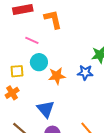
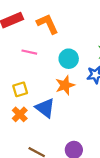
cyan circle: (39, 62) -> (69, 59), moved
blue triangle: (46, 109) -> (45, 108), moved

